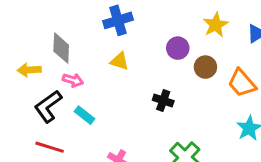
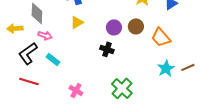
purple circle: (178, 48) -> (114, 27), moved
yellow triangle: (119, 61) -> (77, 22), turned -48

